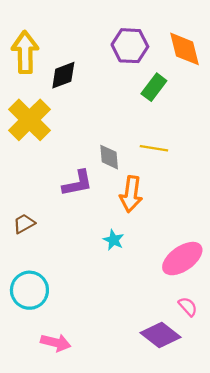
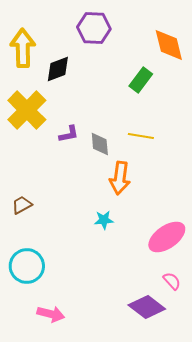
purple hexagon: (130, 46) -> (94, 28), moved
purple L-shape: (78, 183) -> (69, 134), moved, size x0.7
cyan star: (114, 240) -> (104, 220), turned -30

